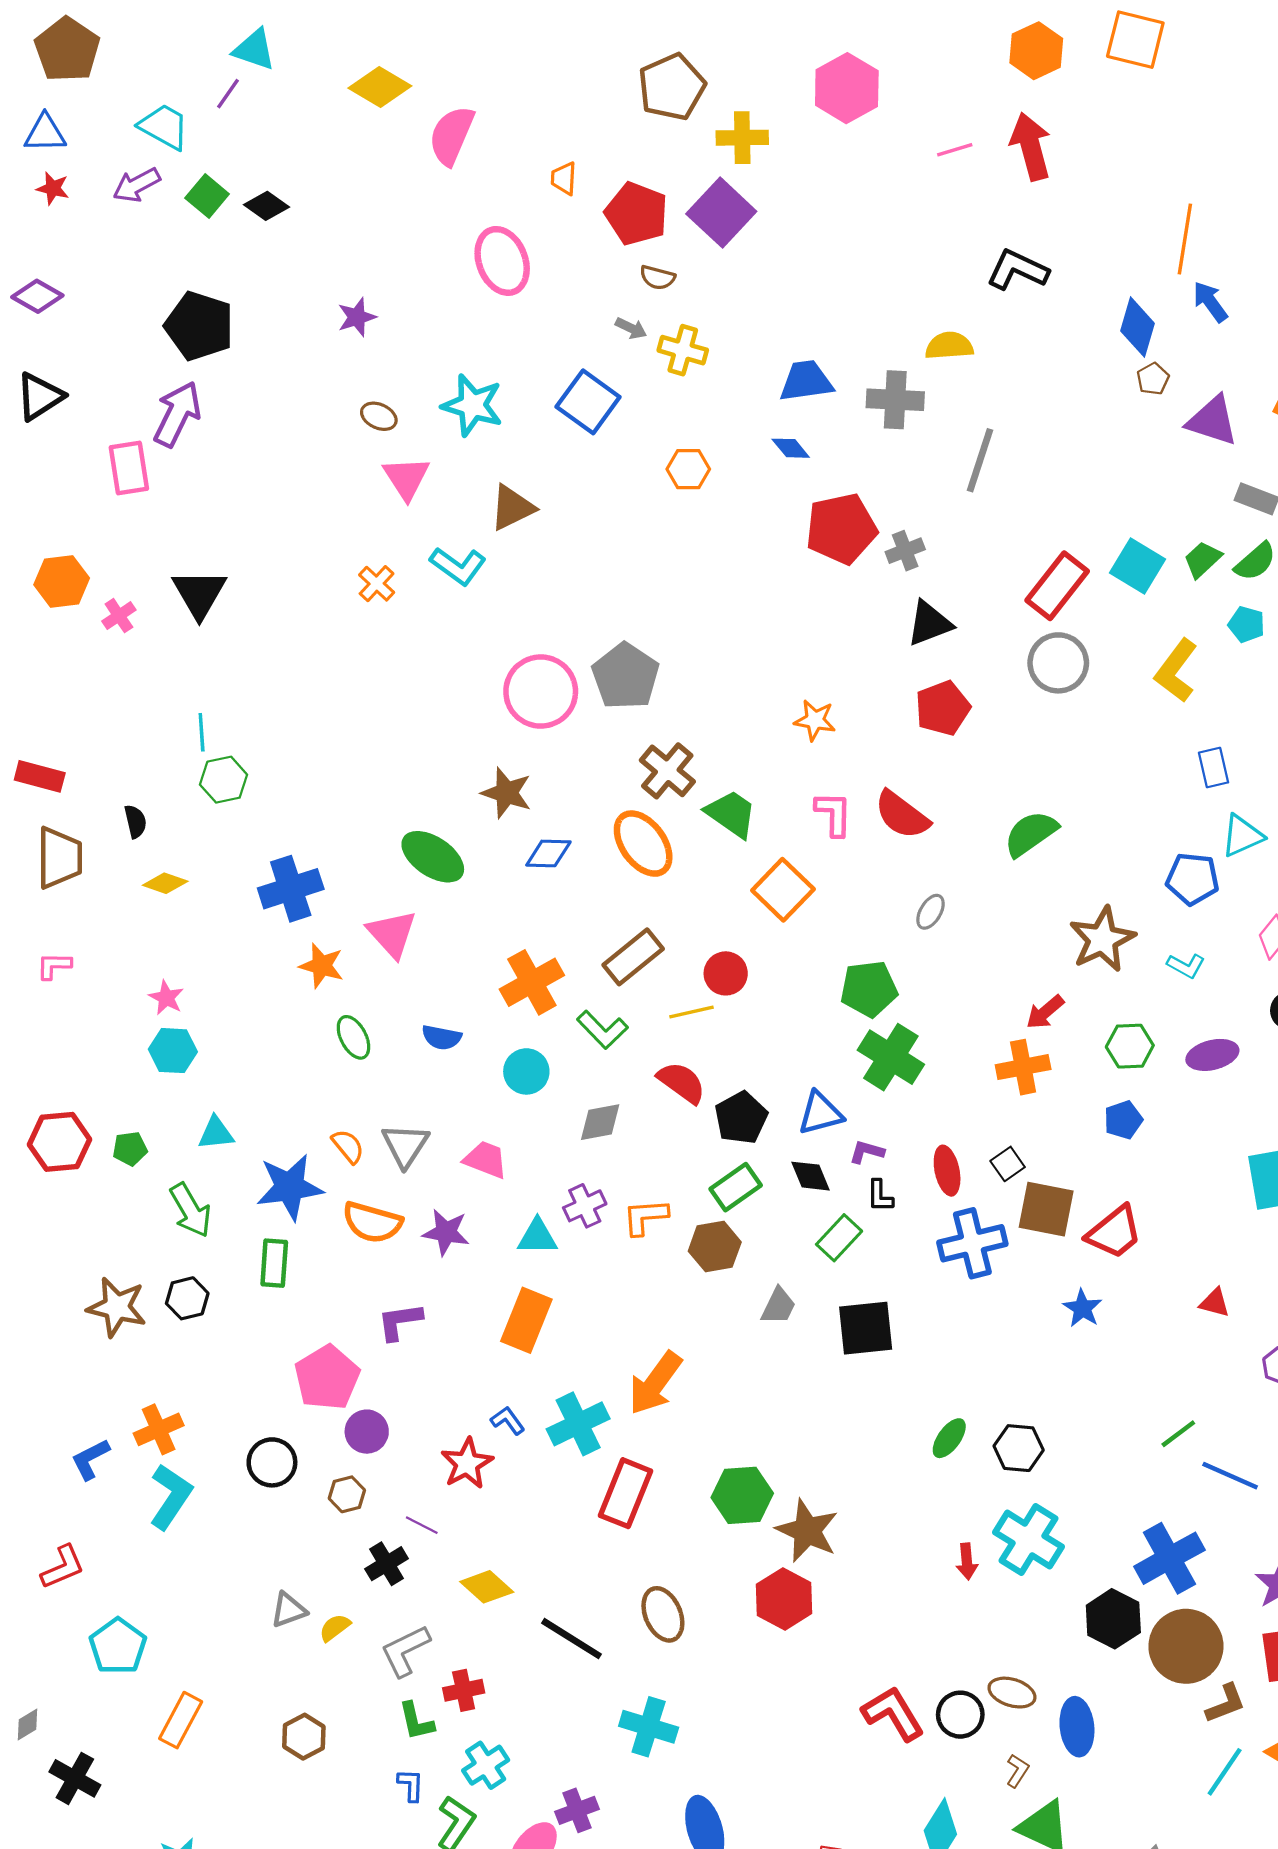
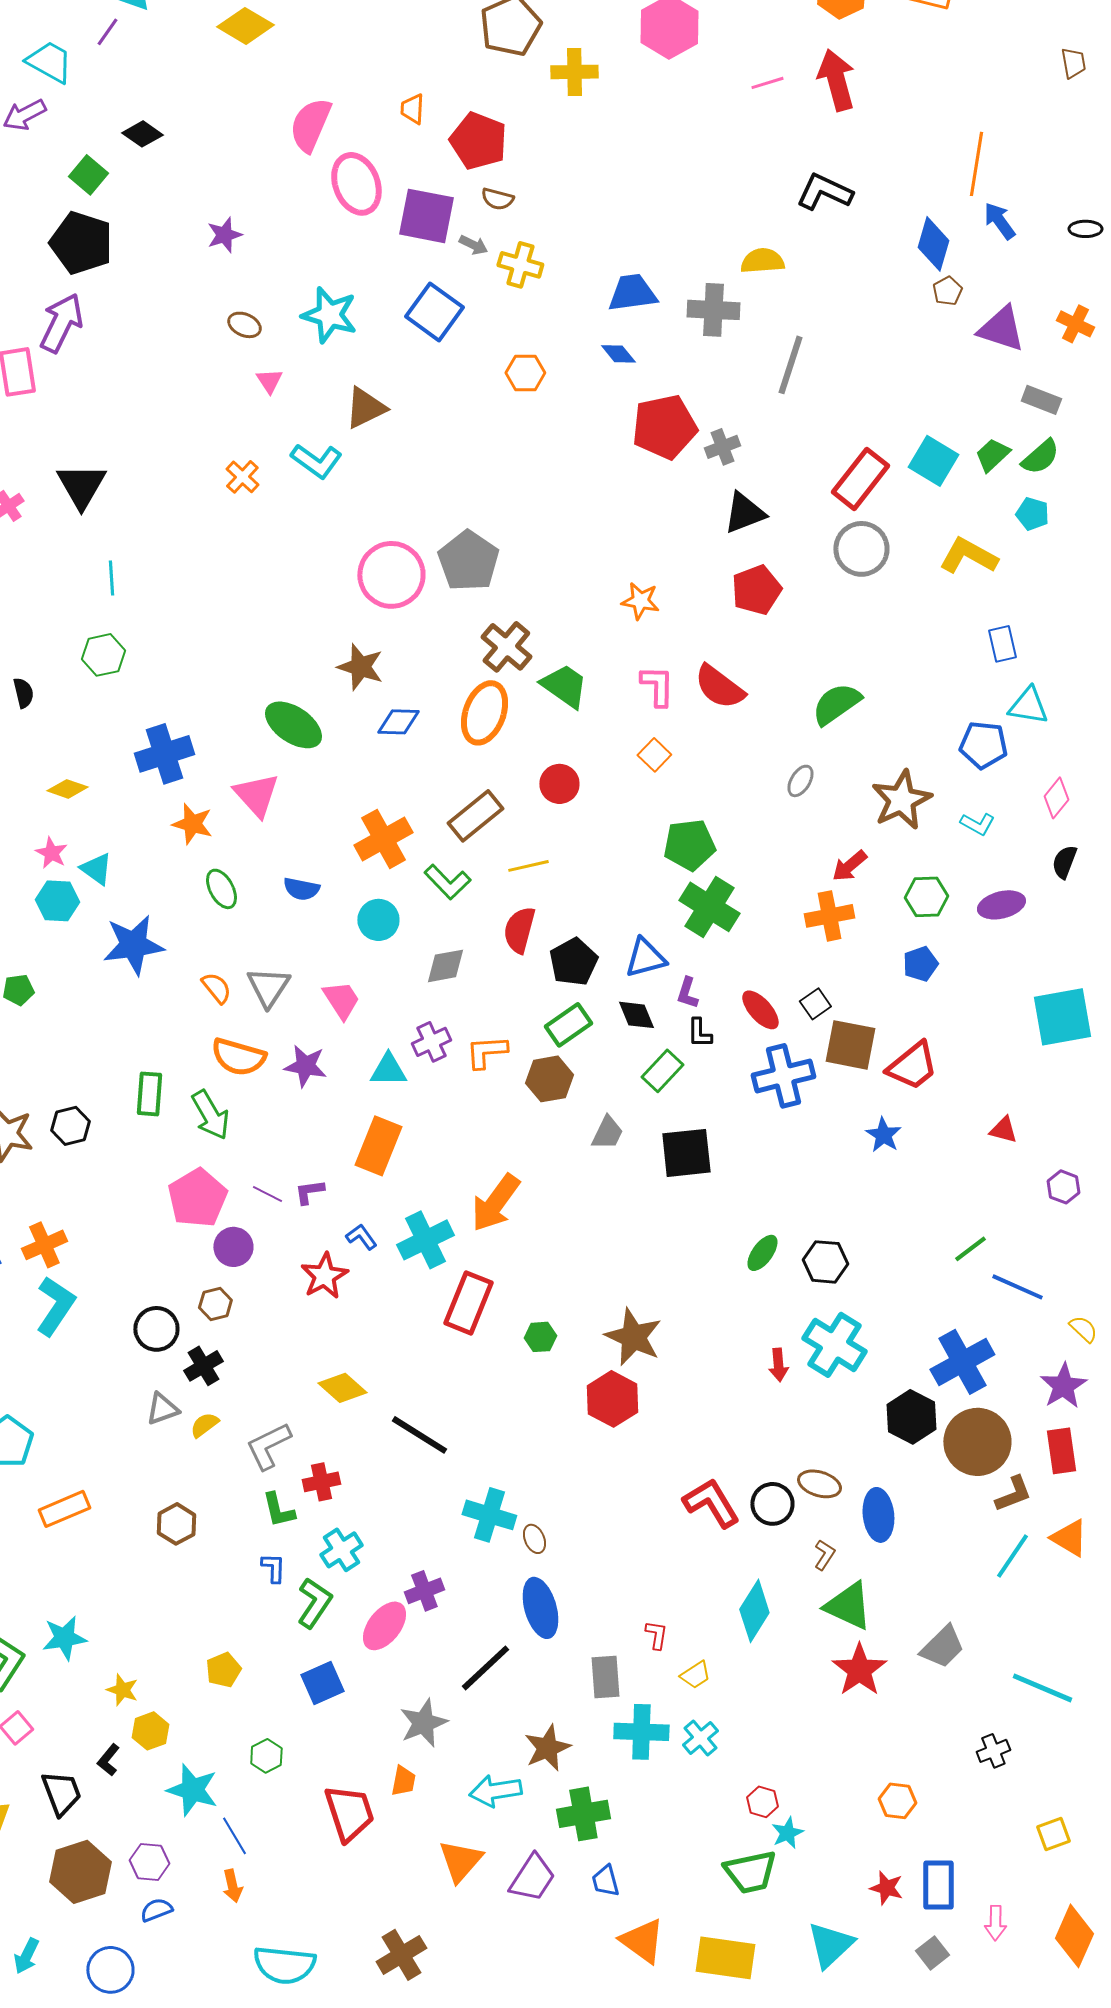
pink semicircle: (451, 135) -> (310, 125), moved
green square: (207, 196) -> (88, 175), moved
purple square: (721, 213) -> (426, 216), moved, turned -32
pink triangle: (406, 478) -> (269, 381), size x0.6
yellow L-shape: (1176, 671) -> (968, 556), turned 82
cyan line: (202, 732) -> (111, 578), moved
cyan triangle: (1242, 836) -> (1028, 706), turned 33
orange ellipse: (643, 844) -> (484, 713), turned 56
yellow diamond: (165, 883) -> (67, 789), moved
orange square: (783, 890) -> (654, 755), moved, size x0.6
gray ellipse: (931, 912) -> (800, 781), moved
red circle: (726, 973) -> (559, 784), moved
red semicircle: (682, 1082) -> (519, 930), turned -111
cyan triangle: (216, 1133) -> (96, 869), moved, turned 42
purple L-shape: (867, 1152) -> (687, 993), turned -88
pink trapezoid: (486, 1160) -> (341, 1000), turned 36
red ellipse: (947, 1171) -> (760, 1010), turned -30
blue star: (290, 1187) -> (133, 945), moved
green arrow: (191, 1210) -> (210, 1115), moved
purple L-shape: (400, 1321) -> (309, 1192), moved, size x0.7
black circle: (272, 1462) -> (156, 1329), moved
green hexagon: (742, 1495) -> (540, 1337), moved, size x0.6
purple line: (422, 1525) -> (267, 1194), moved
black cross: (387, 1564) -> (203, 1366), moved
brown ellipse: (663, 1614) -> (534, 1539), moved, size x0.6
orange rectangle: (181, 1720) -> (64, 1509), turned 39

